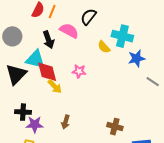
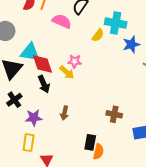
black arrow: (48, 40) -> (44, 84), moved
yellow semicircle: (104, 47) -> (98, 35), turned -96
yellow arrow: (55, 86) -> (67, 72), moved
black cross: (23, 112) -> (14, 100), moved, turned -35

